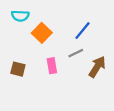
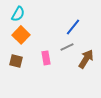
cyan semicircle: (20, 16) -> (18, 14), turned -63
orange square: (42, 33) -> (21, 35), moved

